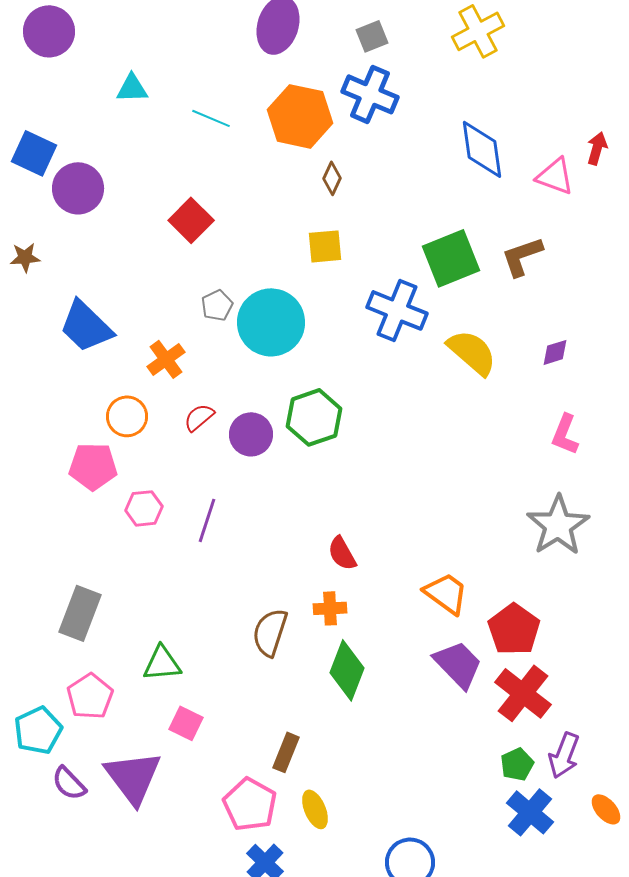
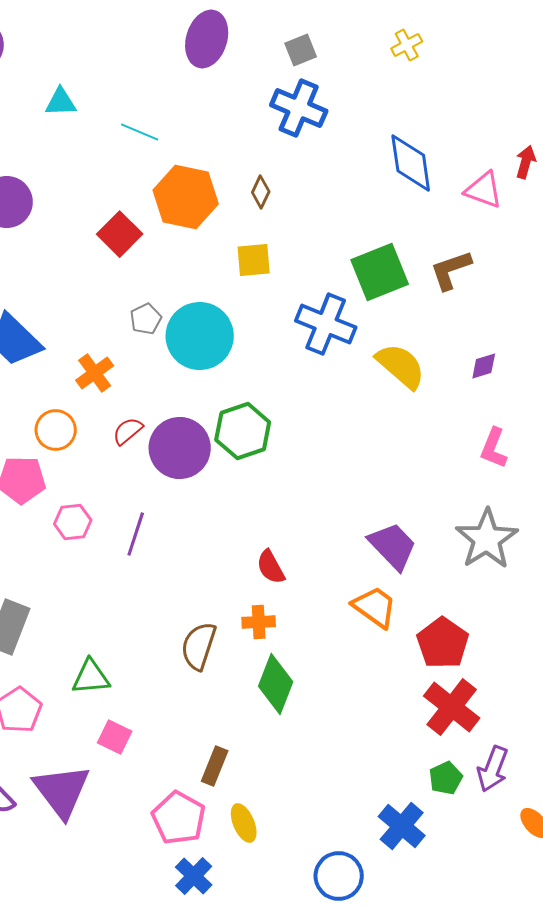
yellow cross: (478, 31) -> (407, 45), size x0.6
orange hexagon: (300, 116) -> (186, 197), moved
purple circle: (251, 434) -> (180, 448), size x1.4
purple trapezoid: (458, 664) -> (393, 546), moved
blue cross: (530, 812) -> (402, 826), moved

